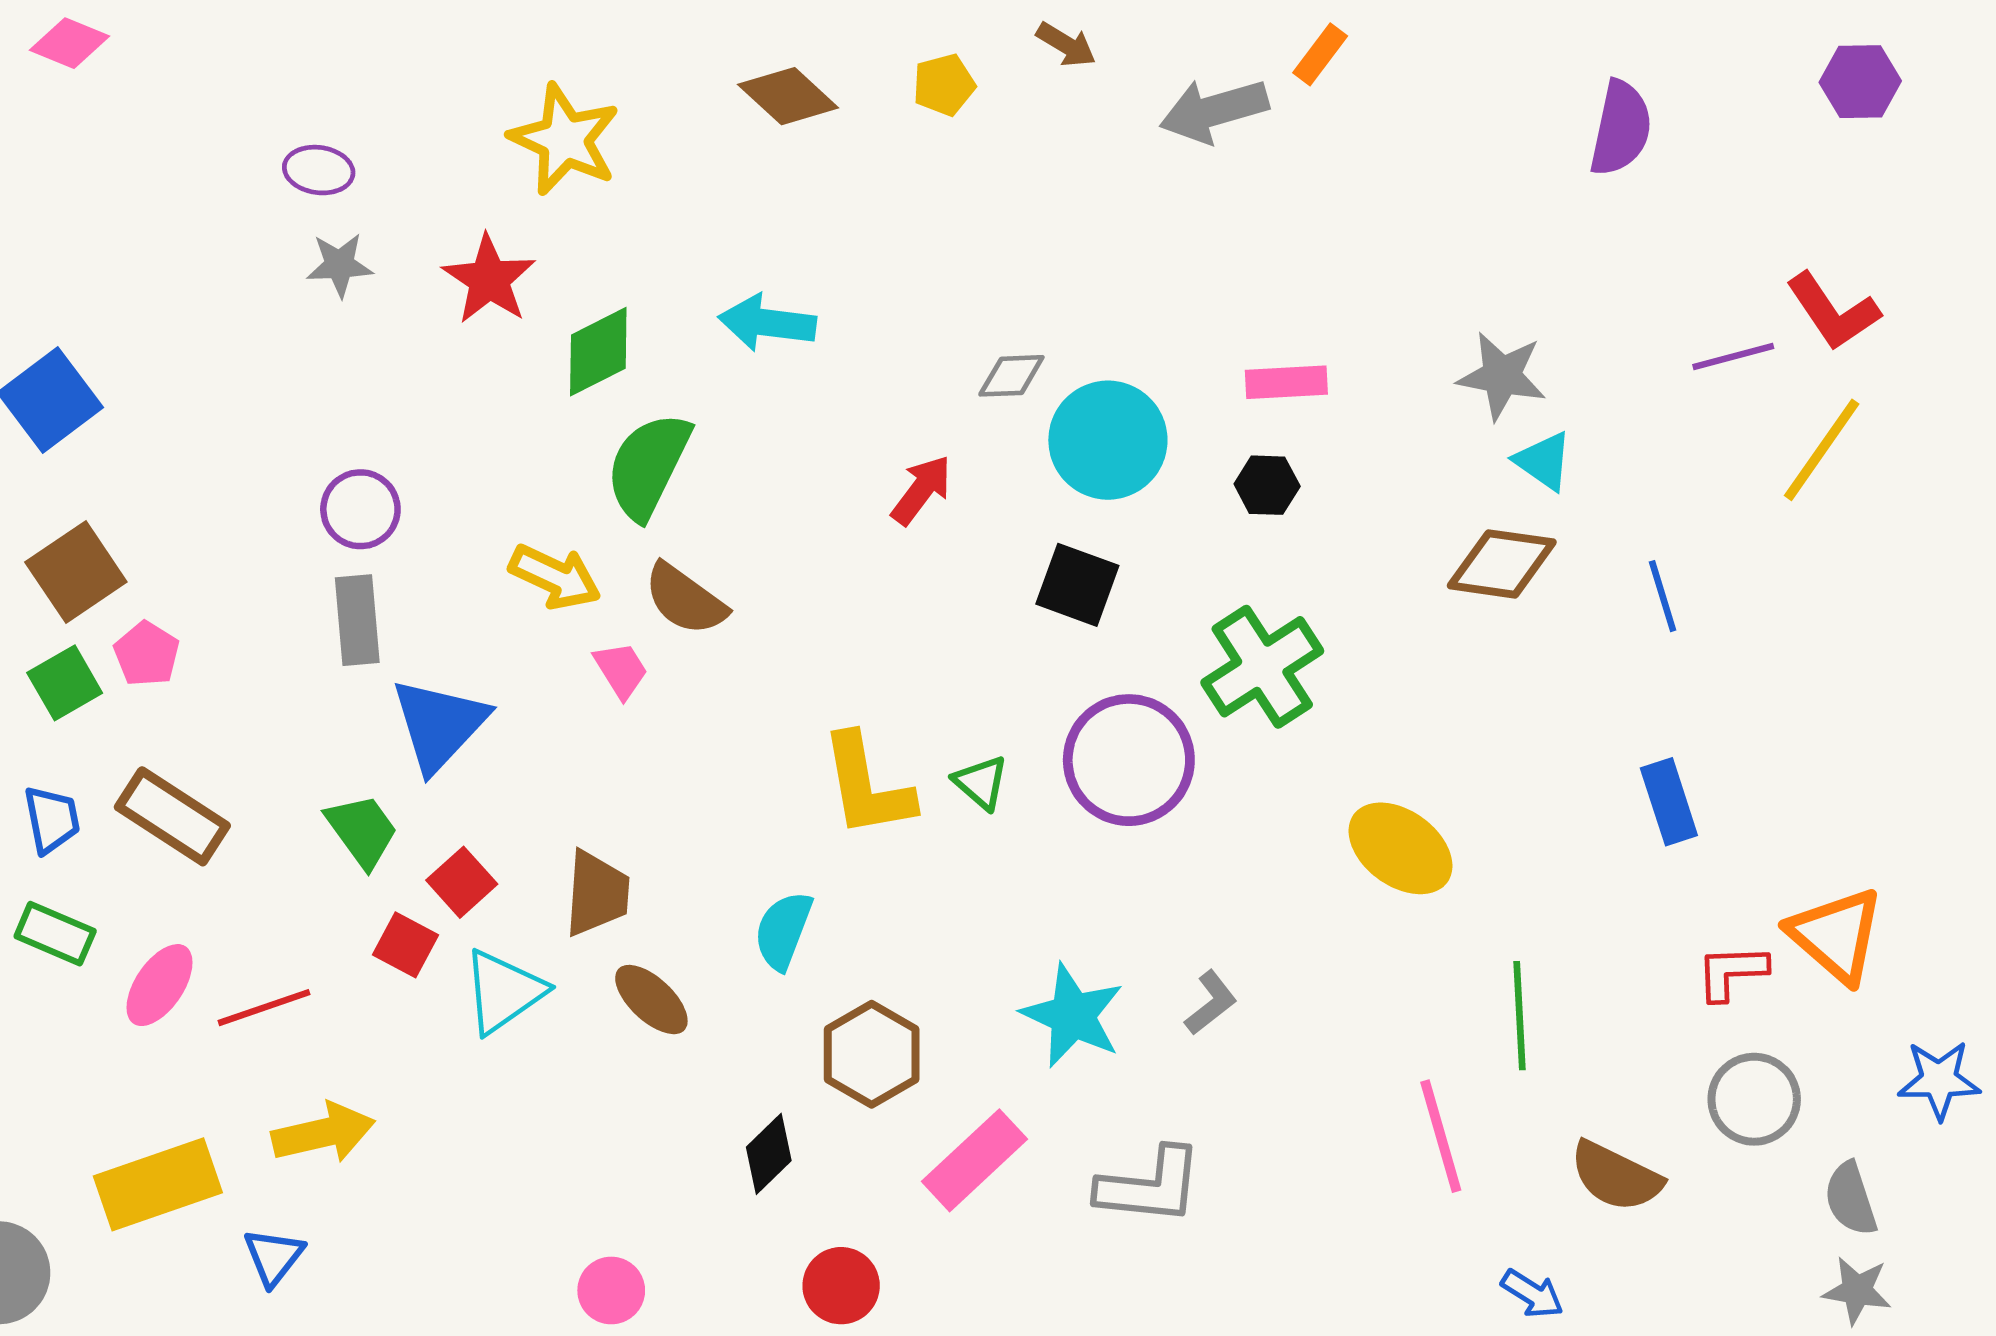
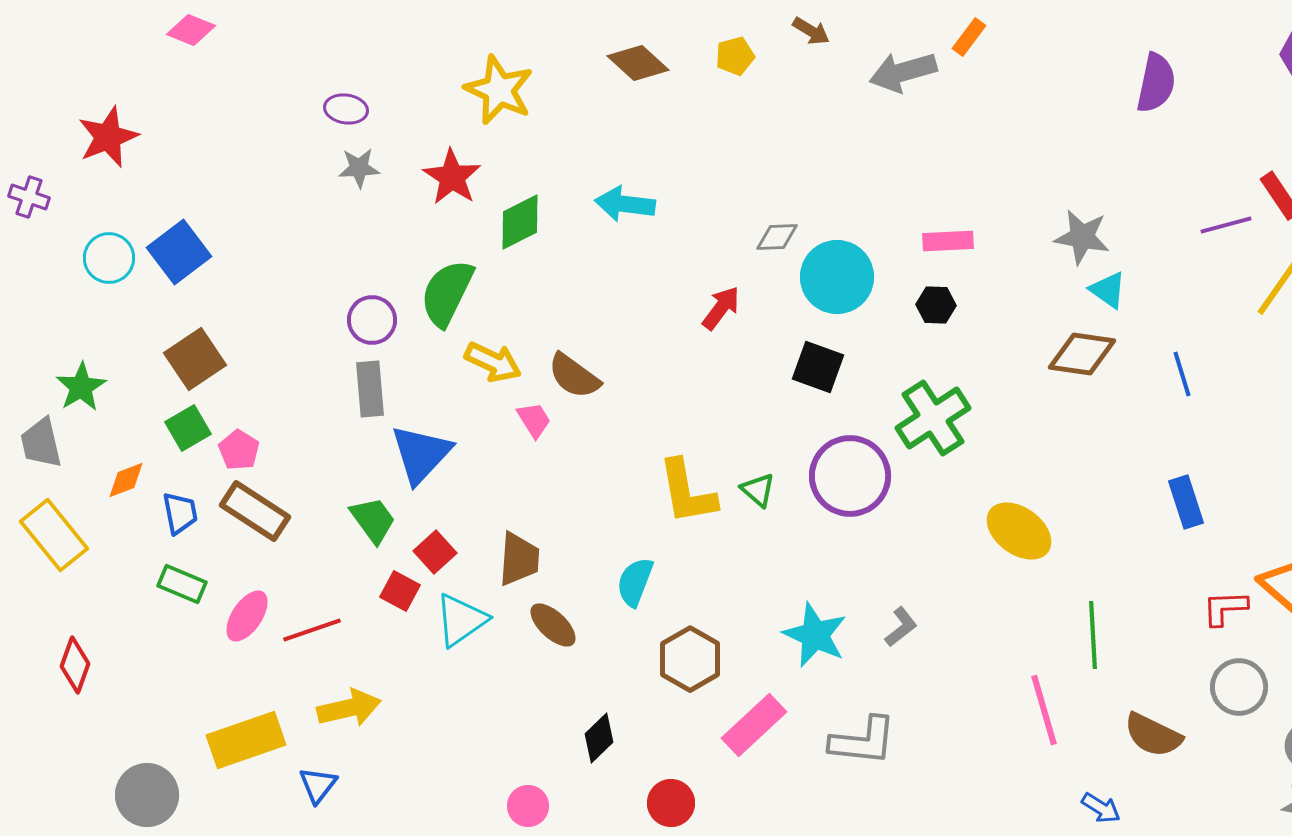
green semicircle: (648, 466) -> (447, 293), moved
pink pentagon: (147, 654) -> (239, 450), moved
black diamond: (769, 1154) -> (599, 738), moved

